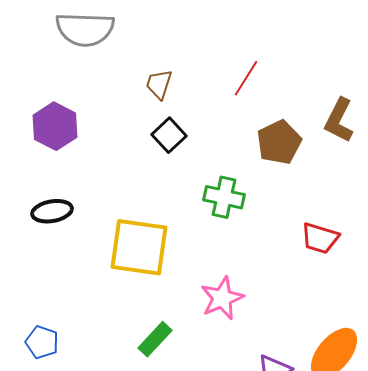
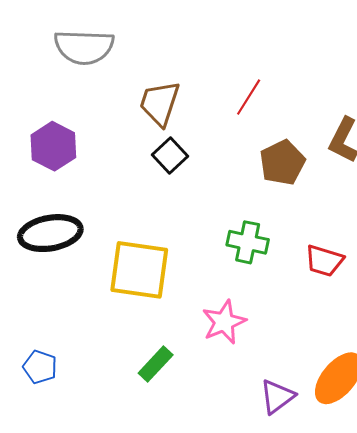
brown trapezoid: (159, 84) -> (160, 103), size x1.5
green cross: (224, 197) -> (248, 242), moved
black ellipse: (52, 211) -> (50, 233), size x1.5

